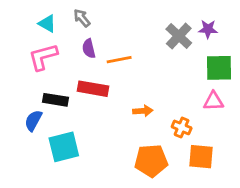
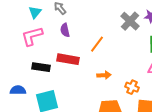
cyan triangle: (47, 24) -> (35, 12), turned 40
orange line: (119, 60) -> (97, 44), moved, turned -42
blue semicircle: (33, 121) -> (18, 90), moved, turned 63

